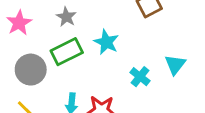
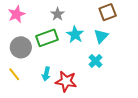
gray star: (66, 17) -> (58, 14), moved
cyan triangle: (175, 65) -> (101, 36), moved

